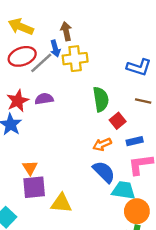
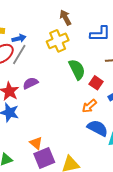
brown arrow: (66, 31) -> (65, 18), moved
blue arrow: (55, 48) -> (19, 38), moved, turned -72
yellow cross: (75, 59) -> (58, 41), moved

